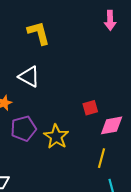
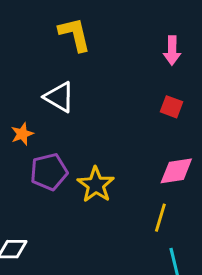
pink arrow: (110, 20) -> (172, 50), moved
red square: (90, 108) -> (172, 107), moved, turned 35

